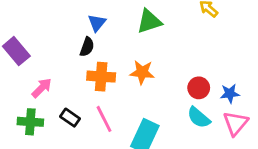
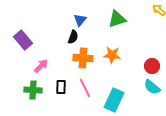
black rectangle: (70, 118) -> (61, 87), turned 56

